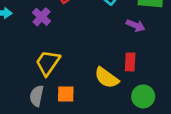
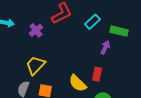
purple arrow: (136, 25) -> (105, 47), turned -96

